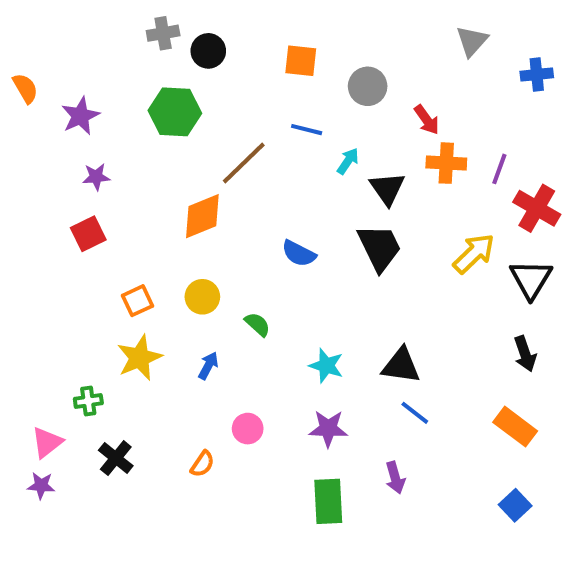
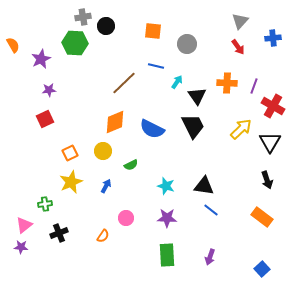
green hexagon: (175, 112) -> (75, 43), moved
red arrow: (427, 120) -> (238, 47), moved
orange diamond: (202, 216) -> (115, 122), moved
blue semicircle: (299, 253) -> (152, 129), size x1.4
green semicircle: (257, 324) -> (131, 165), turned 112
black cross: (116, 458) -> (59, 233), turned 30
purple arrow: (395, 478) -> (210, 257), moved, turned 35
blue square: (515, 505) -> (262, 269), moved

